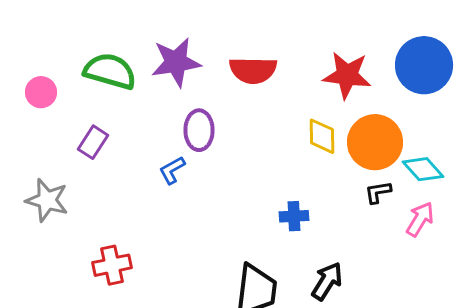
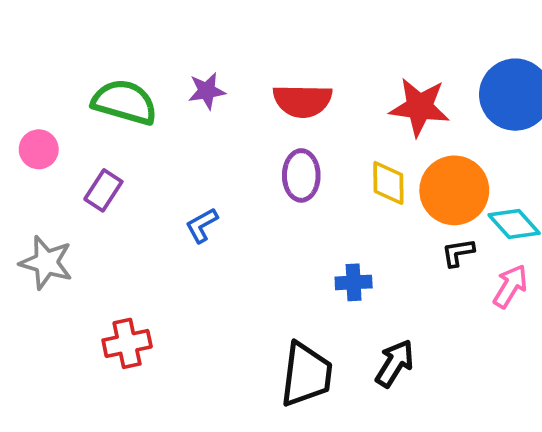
purple star: (176, 62) -> (207, 91), size x0.6
pink circle: (41, 92) -> (39, 149), moved
purple ellipse: (199, 130) -> (301, 175), moved

